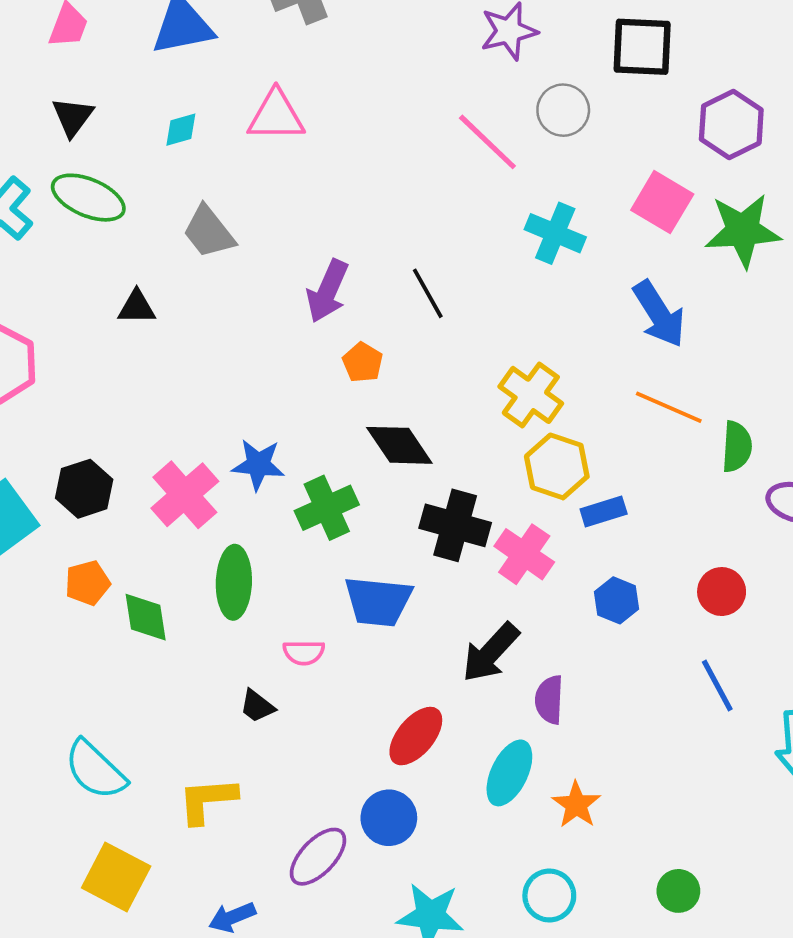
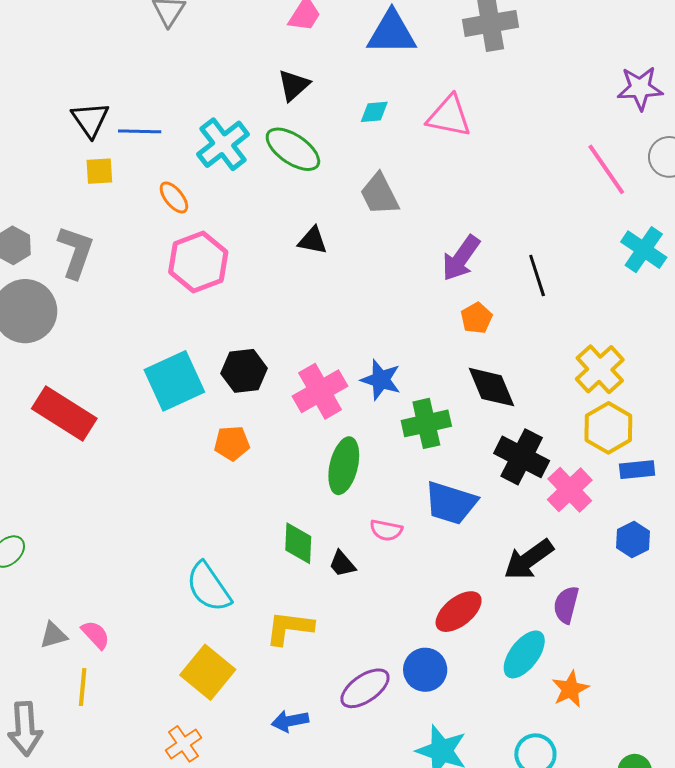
green diamond: (146, 617) -> (298, 543), moved

